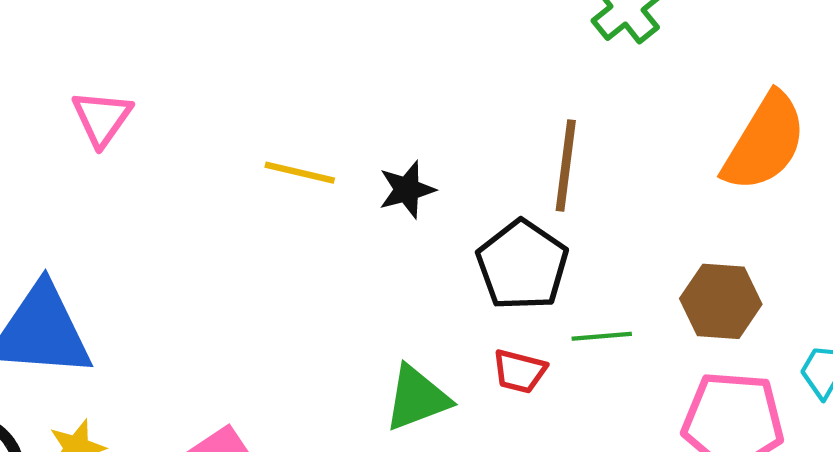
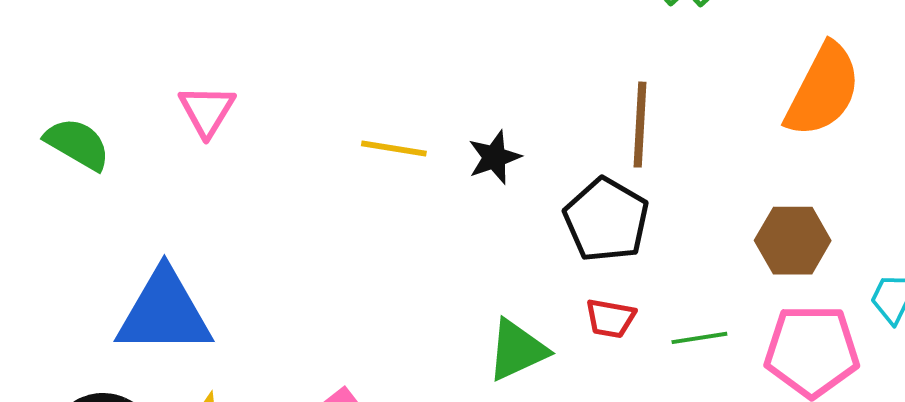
green line: (602, 336) -> (699, 338), moved

